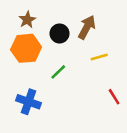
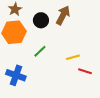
yellow line: (99, 57) -> (73, 57), moved
red line: (114, 97) -> (85, 71), turned -40

